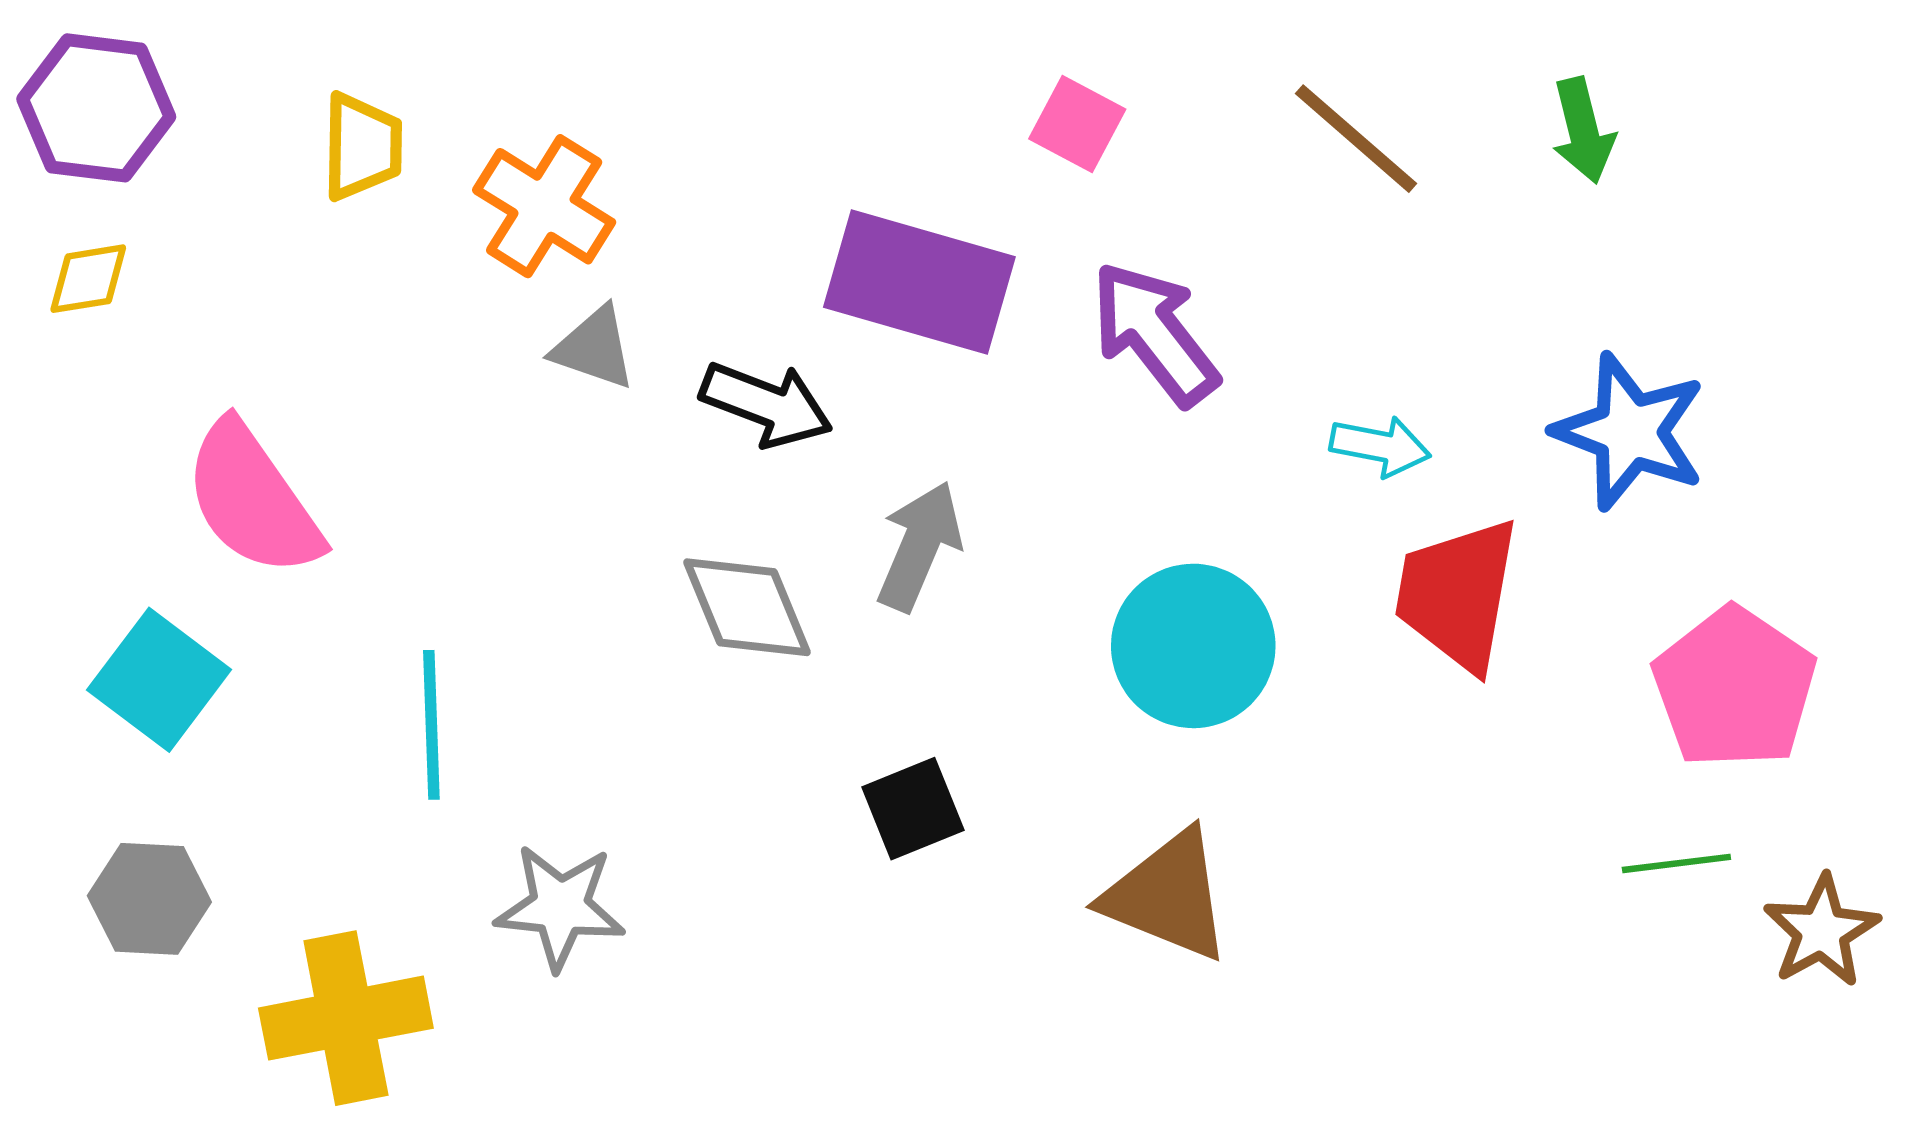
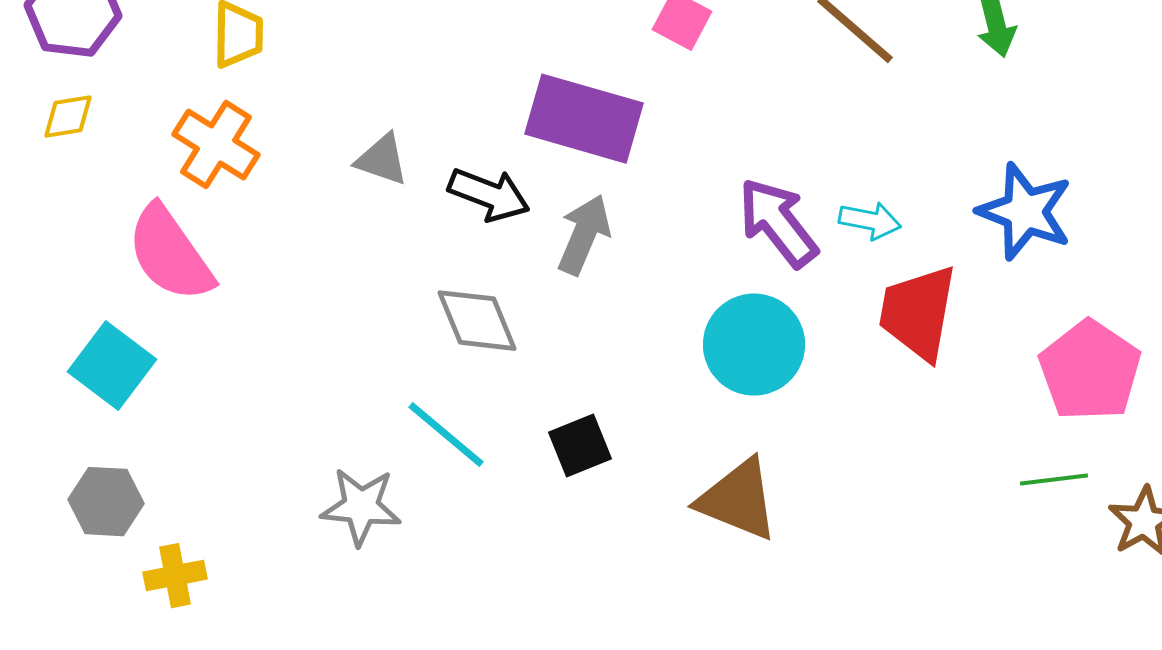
orange cross: (544, 206) -> (216, 145), moved
purple arrow: (1155, 333) -> (778, 223), moved
gray arrow: (919, 546) -> (584, 235), moved
cyan line: (431, 725) -> (446, 435), moved, turned -48
yellow cross: (346, 1018) -> (175, 576), moved, size x0.6

